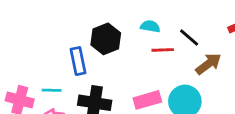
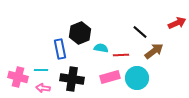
cyan semicircle: (150, 26) -> (101, 48), moved
red line: (163, 50) -> (121, 55), moved

